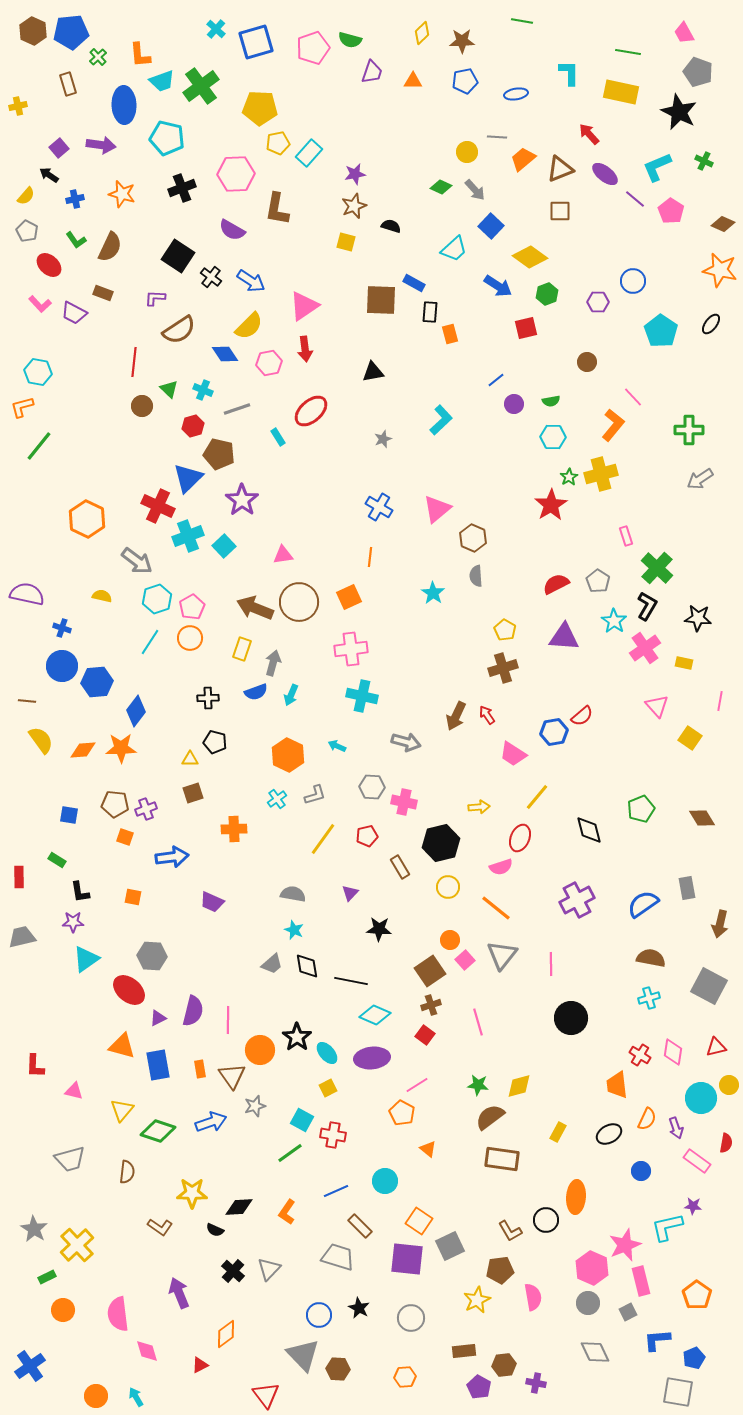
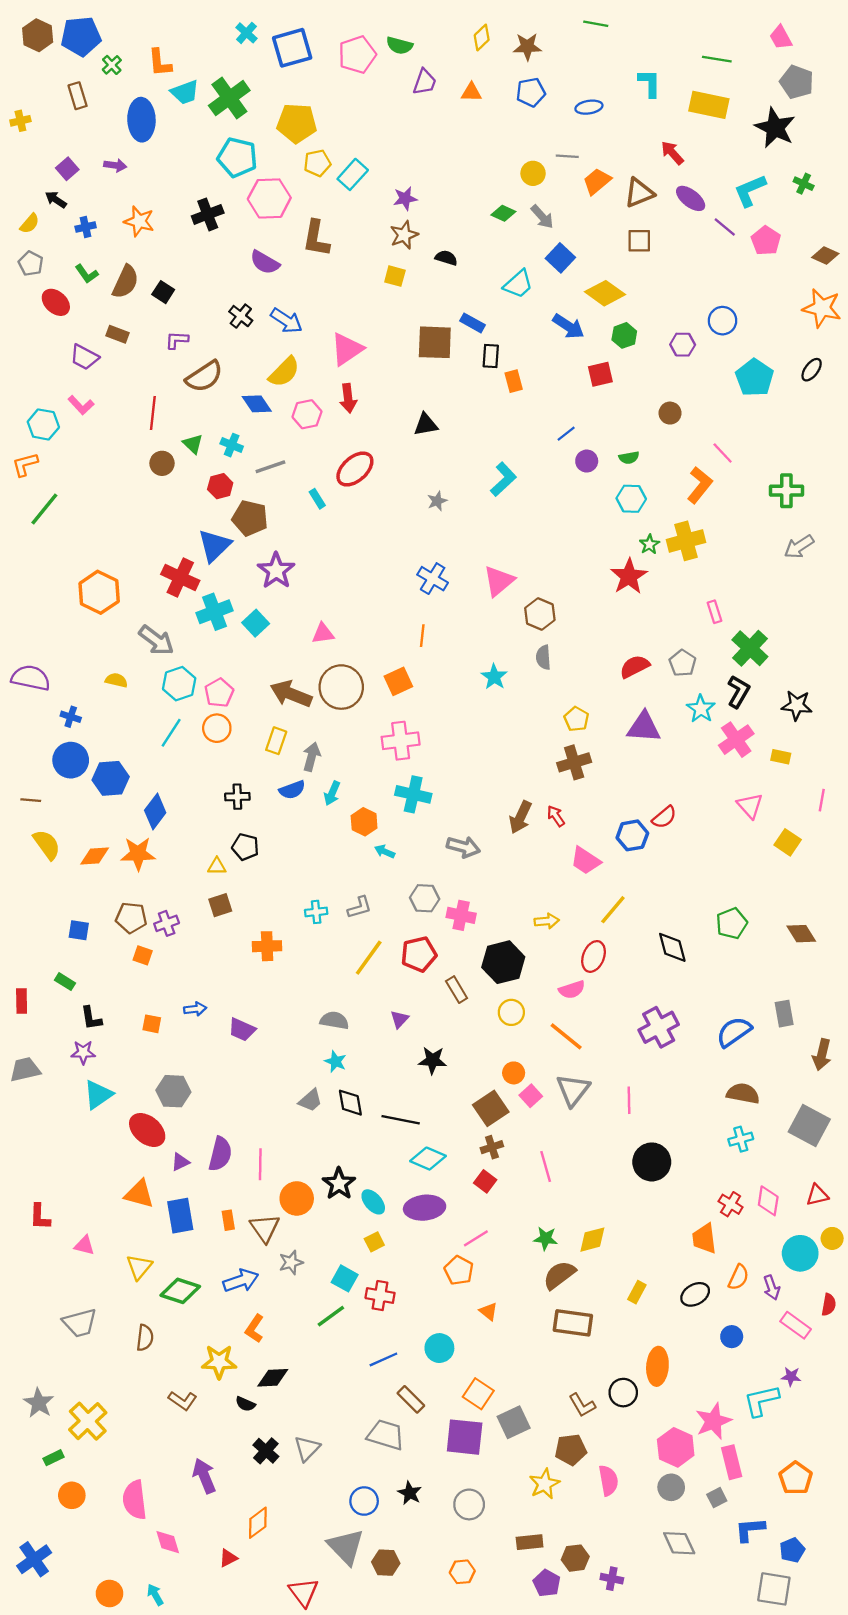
cyan pentagon: (167, 138) -> (237, 157), moved
purple arrow: (101, 145) -> (115, 165), size x0.7
black square: (178, 256) -> (163, 292), moved, size x0.6
pink L-shape: (40, 304) -> (81, 405), moved
orange hexagon: (288, 755) -> (364, 822), moved, size x0.7
cyan cross: (277, 799) -> (316, 912), turned 30
red pentagon: (367, 836) -> (419, 954), size x1.4
blue arrow: (172, 857) -> (195, 1009), moved, size x0.6
orange L-shape: (287, 1212) -> (254, 1329), moved

